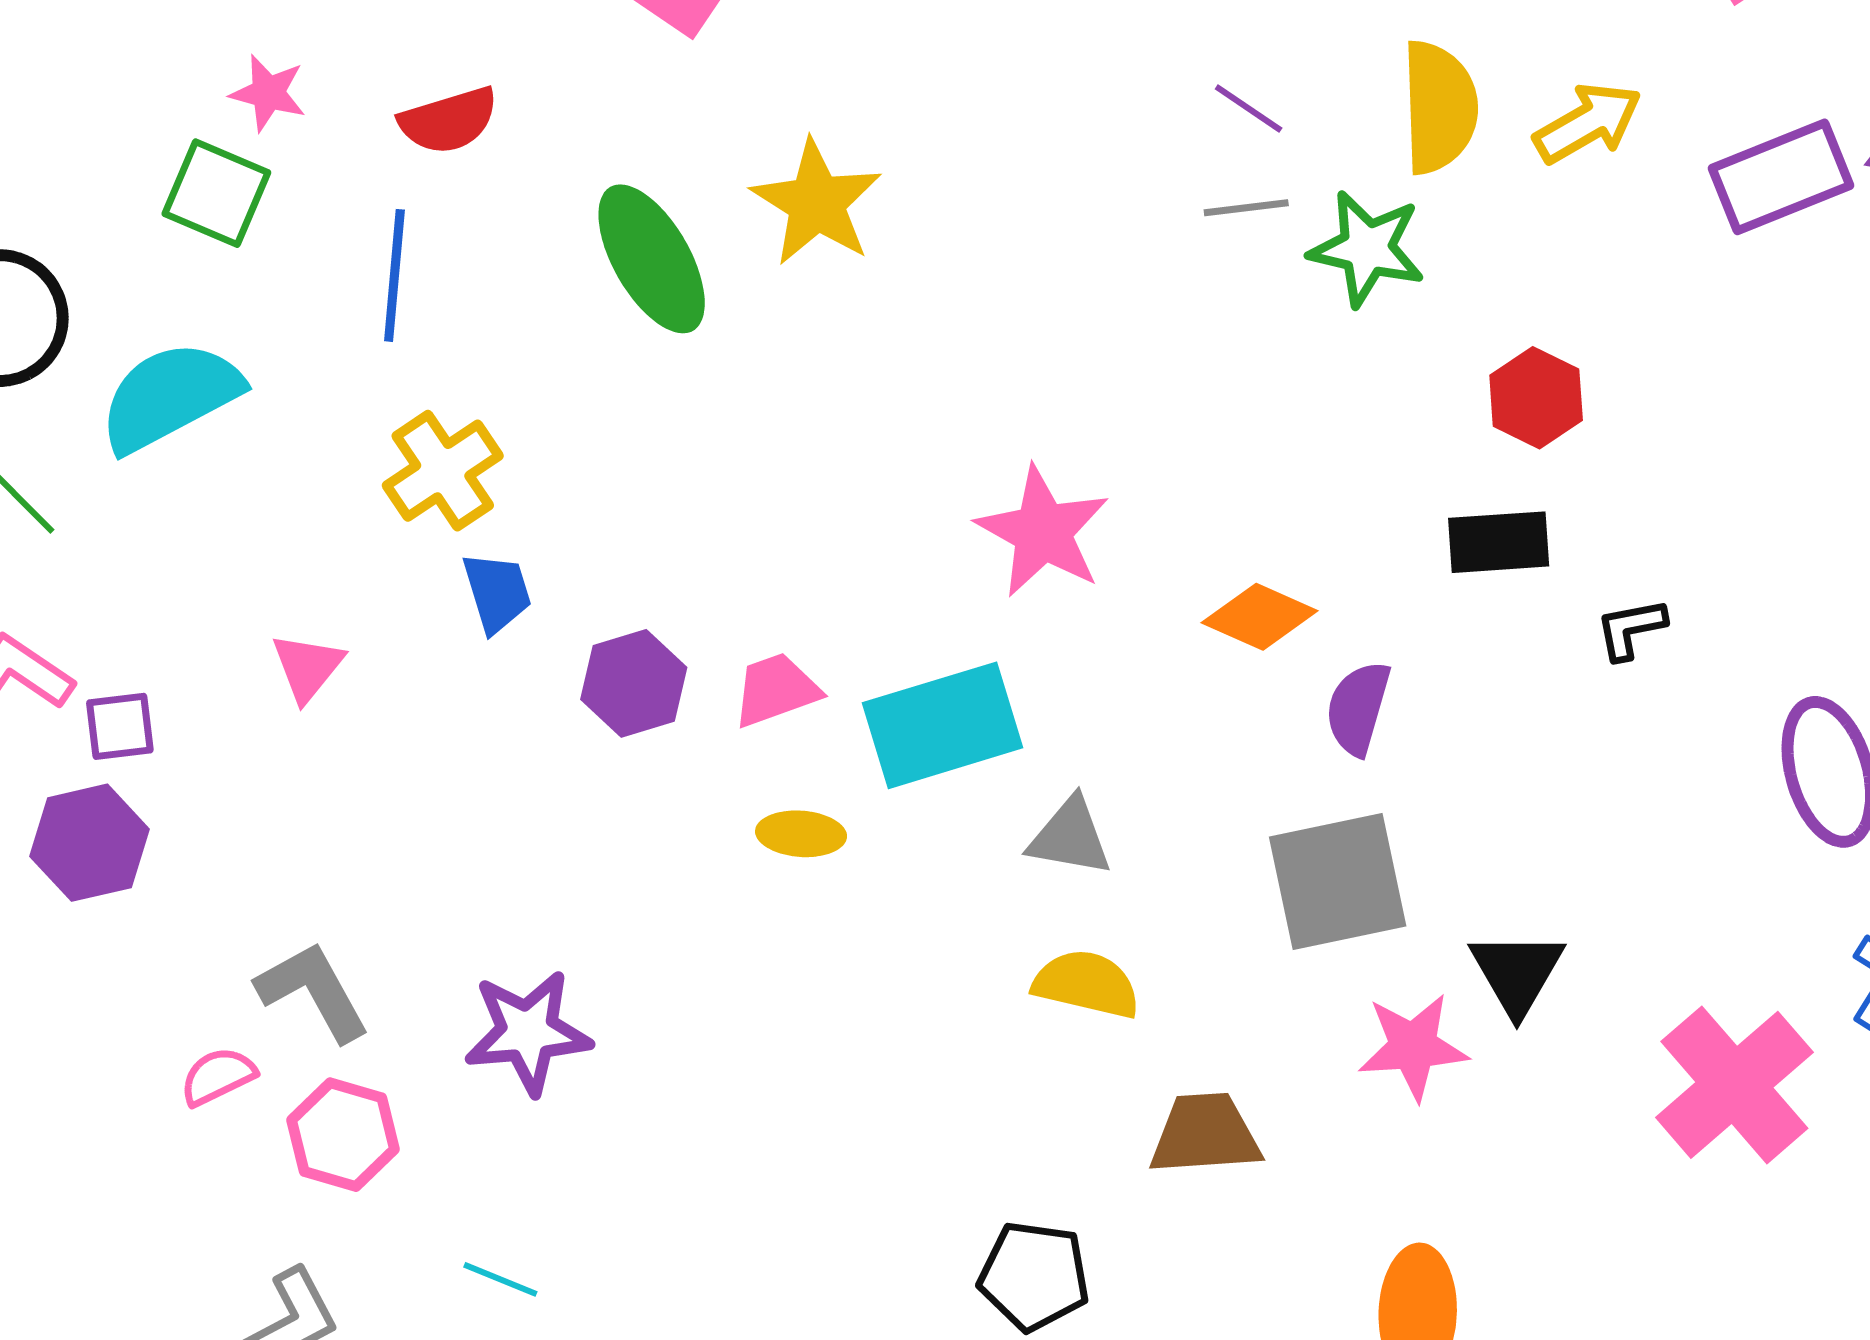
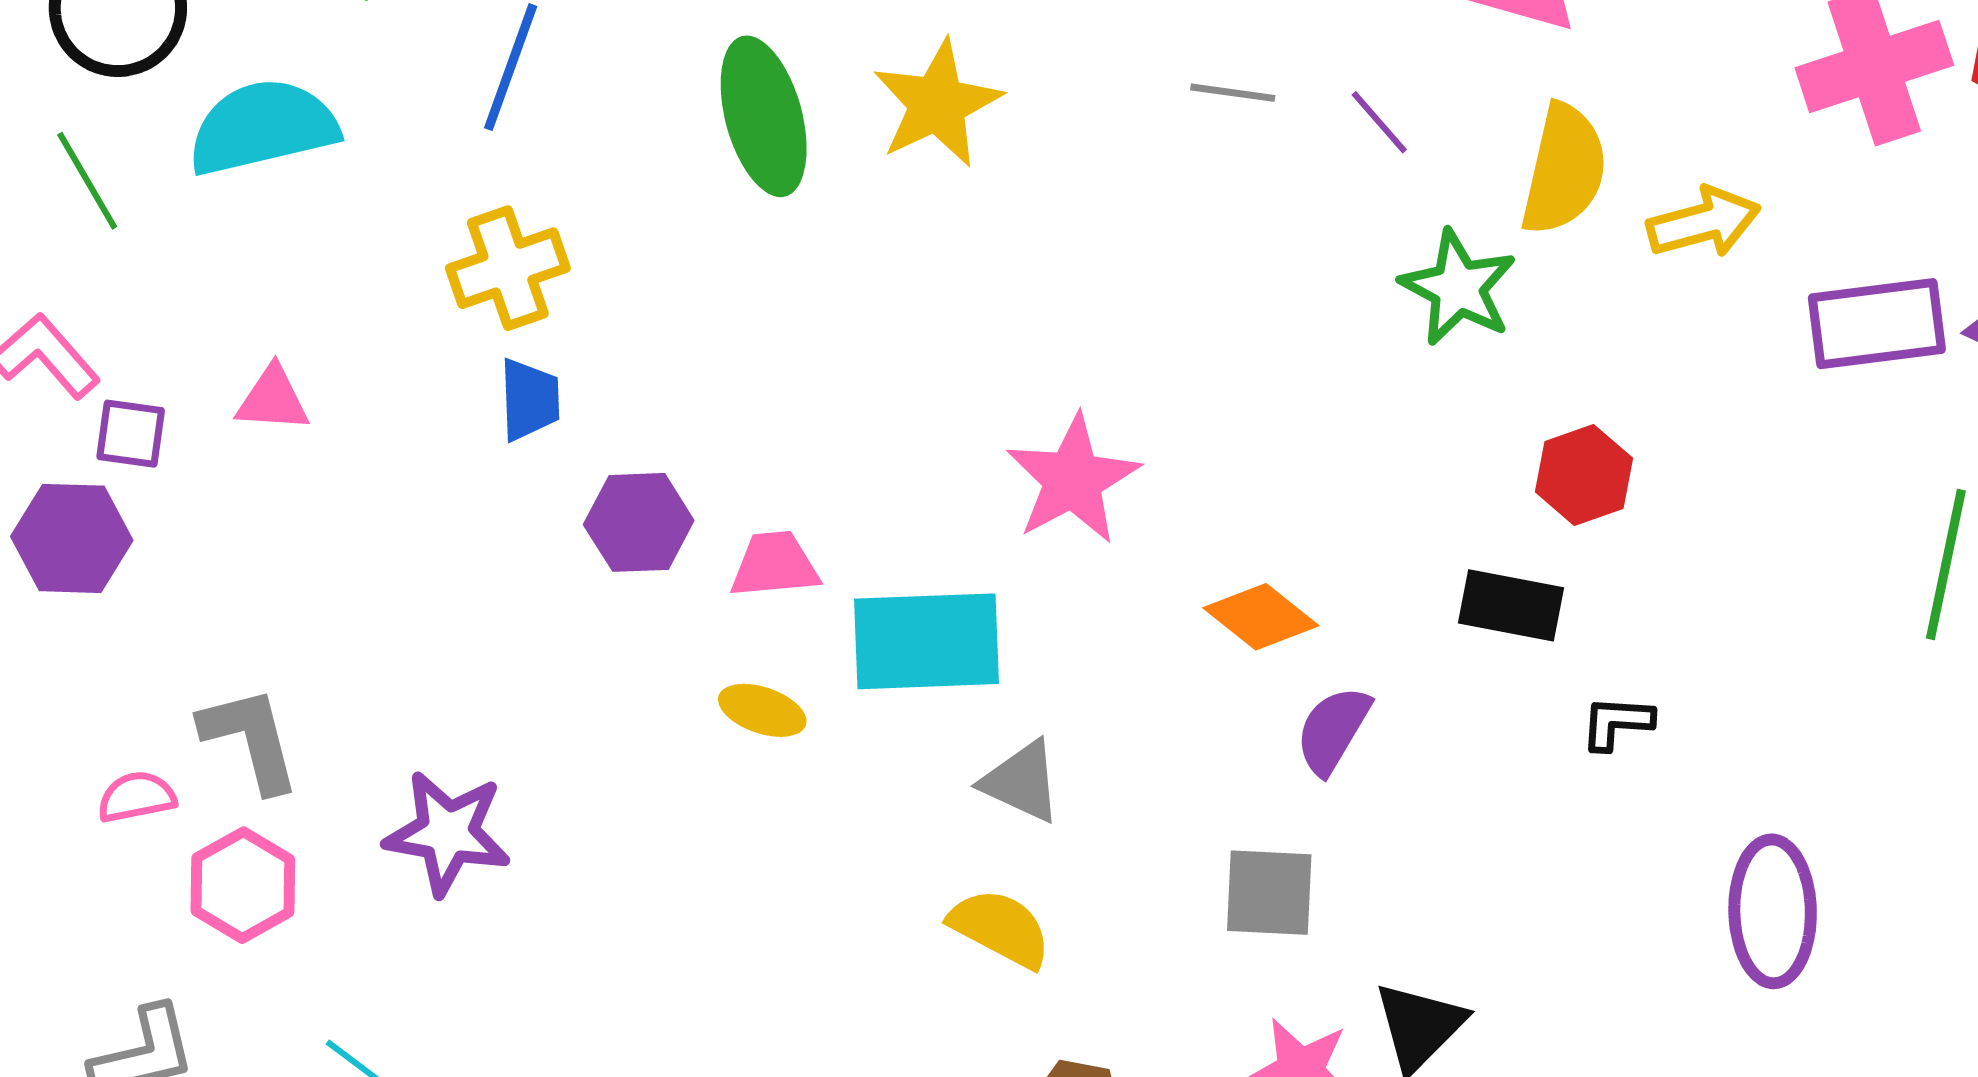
gray line: (1246, 208) -> (1233, 93), moved
pink triangle: (307, 667) -> (273, 399), moved, turned 40
gray square: (1338, 882) -> (1269, 893), size x0.7

